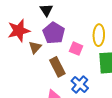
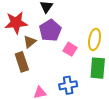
brown rectangle: (57, 67) -> (22, 62), moved
blue cross: (80, 84) -> (68, 85), turned 30

